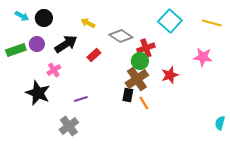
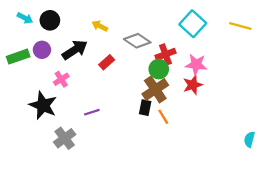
pink star: (203, 57) -> (196, 65), moved
gray cross: (69, 126) -> (65, 138), moved

